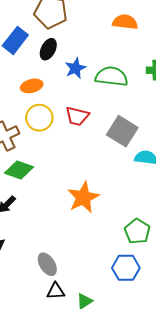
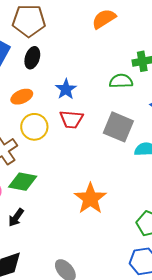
orange semicircle: (125, 22) -> (104, 19), turned -30
blue star: (75, 68) -> (66, 89), moved
green semicircle: (112, 76) -> (121, 81), moved, size x0.7

